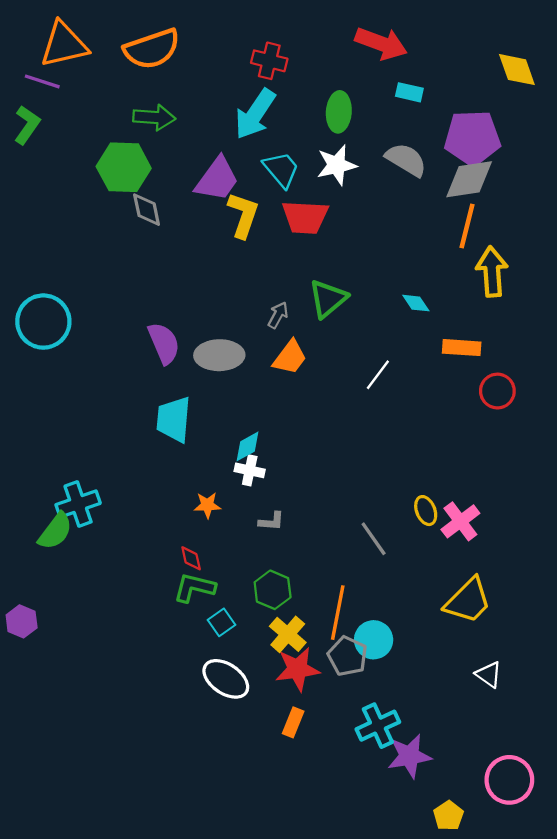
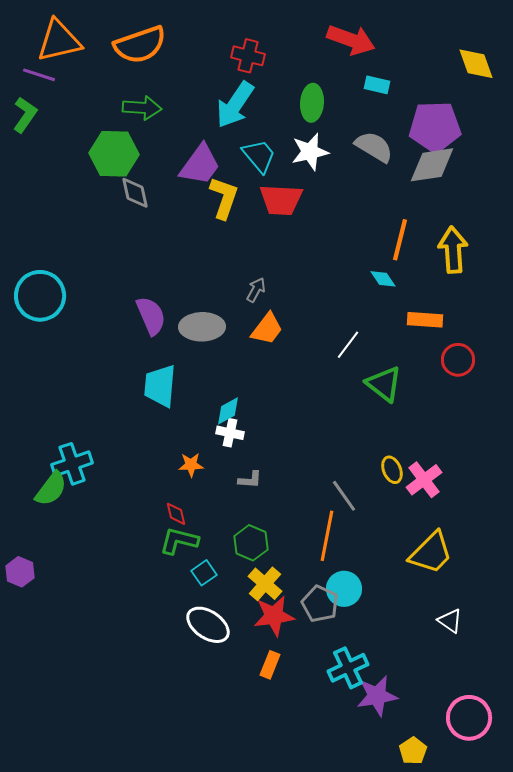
orange line: (467, 226) -> (400, 240), moved
green triangle: (328, 299) -> (384, 384), moved, turned -42
orange line: (338, 613) -> (327, 536), moved

